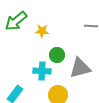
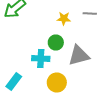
yellow star: (42, 31) -> (64, 18), moved

